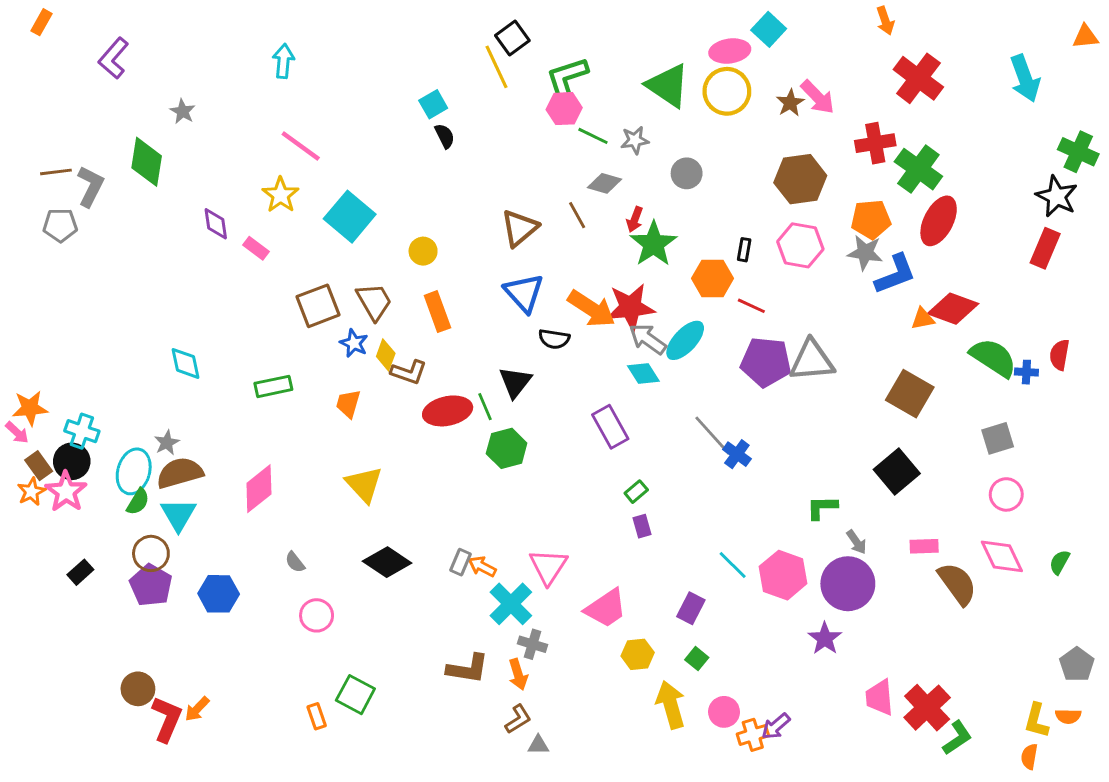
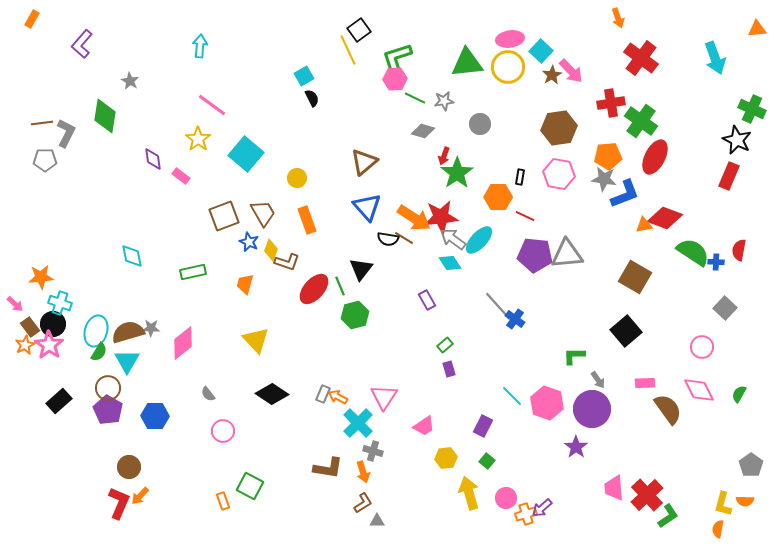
cyan square: (769, 29) -> (541, 51), moved
green triangle: (668, 86) -> (467, 63), turned -40
brown line: (577, 215) -> (404, 238), moved, turned -30
orange star: (30, 408) -> (41, 277), moved
red ellipse: (448, 411) -> (314, 289), turned -36
purple rectangle: (610, 427) -> (427, 300), size x0.7
gray square: (998, 438) -> (725, 308), moved, turned -30
gray star: (167, 443) -> (151, 328), moved, turned 30
black rectangle: (80, 572) -> (59, 401), size x1.4
pink trapezoid: (606, 608) -> (424, 426), size x0.7
brown circle: (138, 689) -> (129, 467), moved

